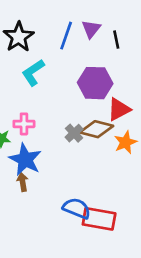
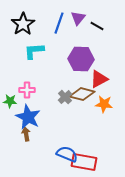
black line: (116, 40) -> (97, 26), turned -48
cyan L-shape: (33, 73) -> (34, 51), turned 30
orange star: (125, 142) -> (104, 104), turned 30

